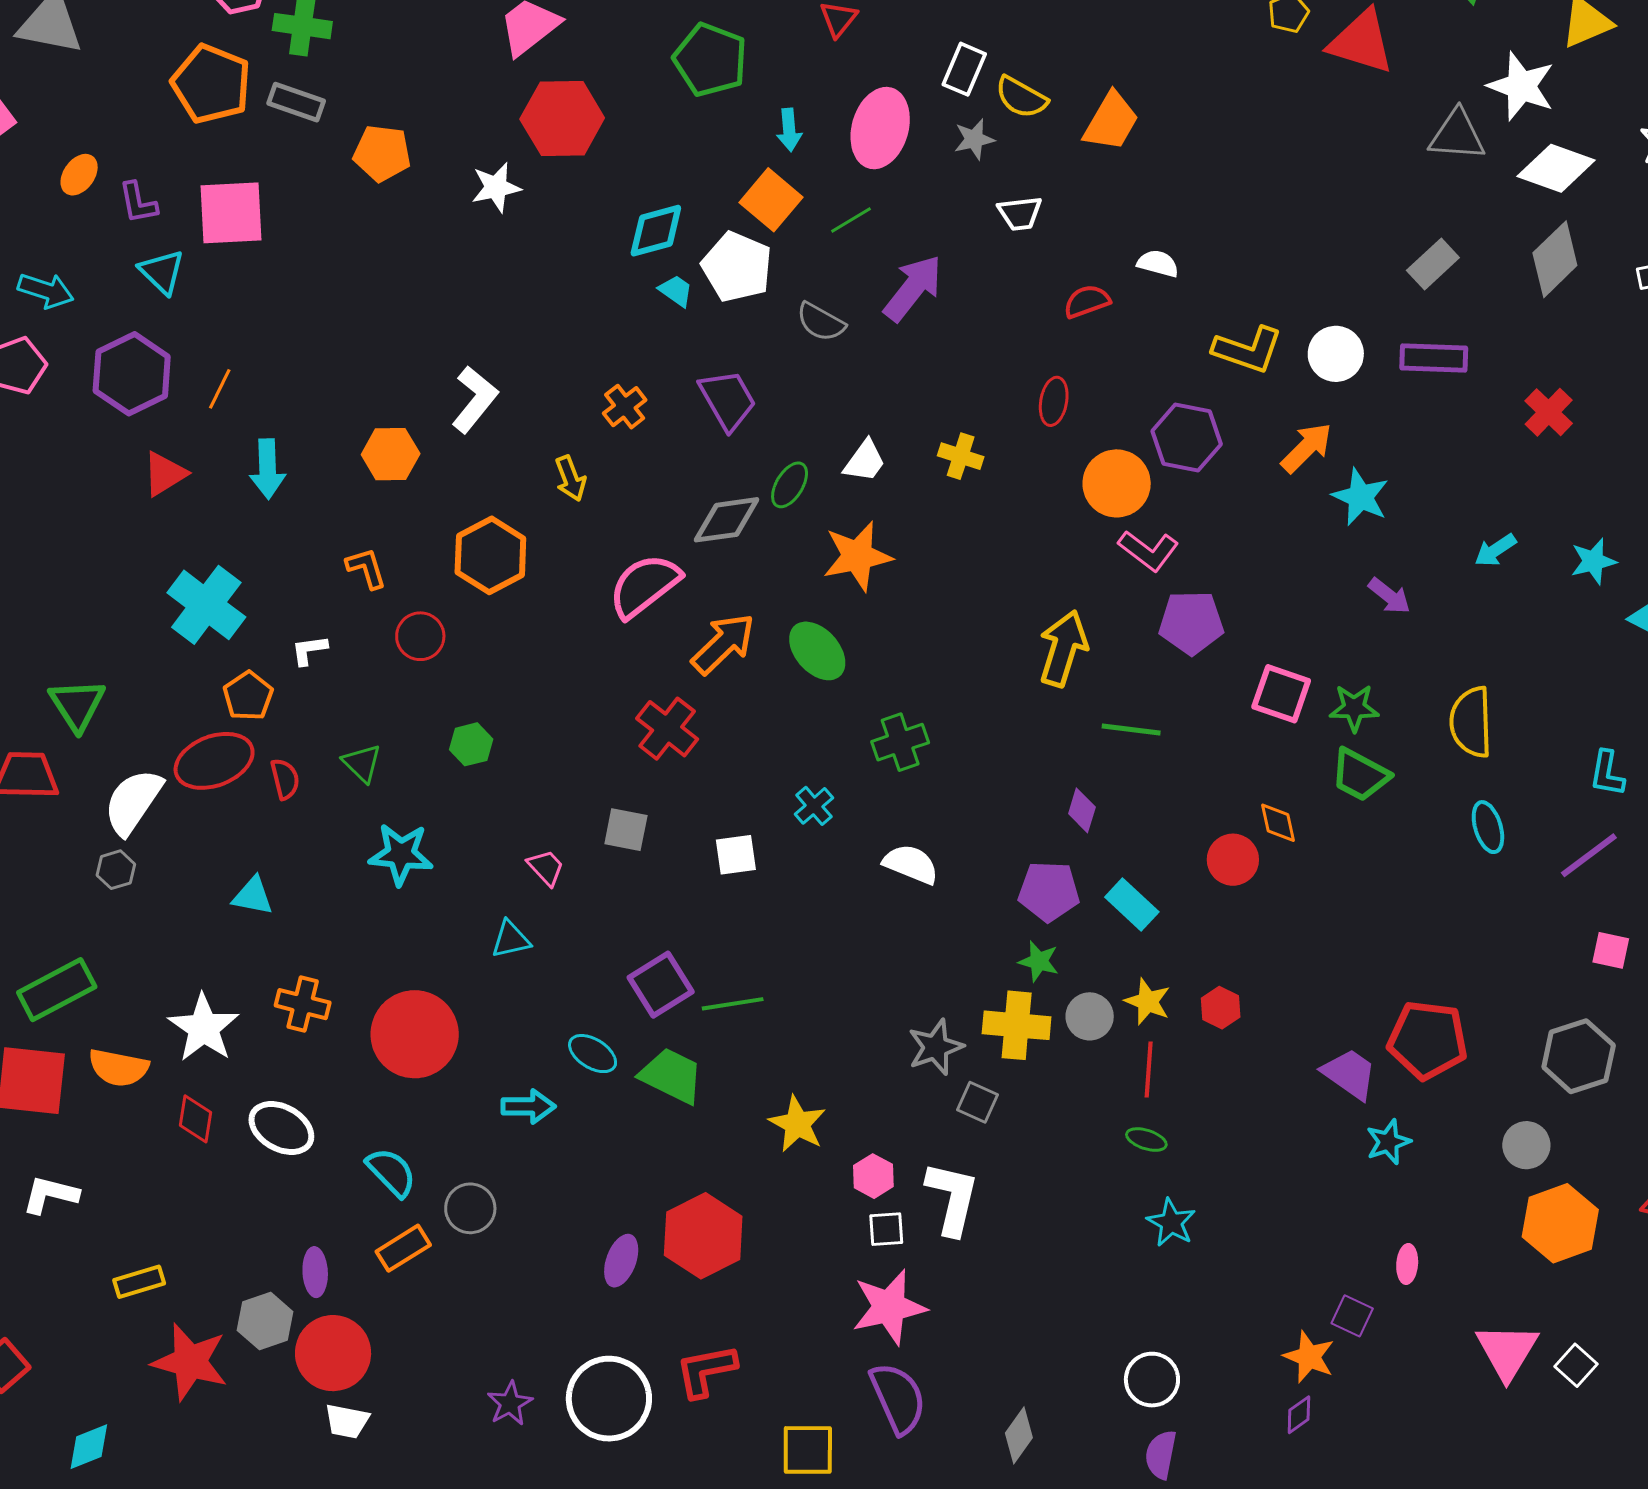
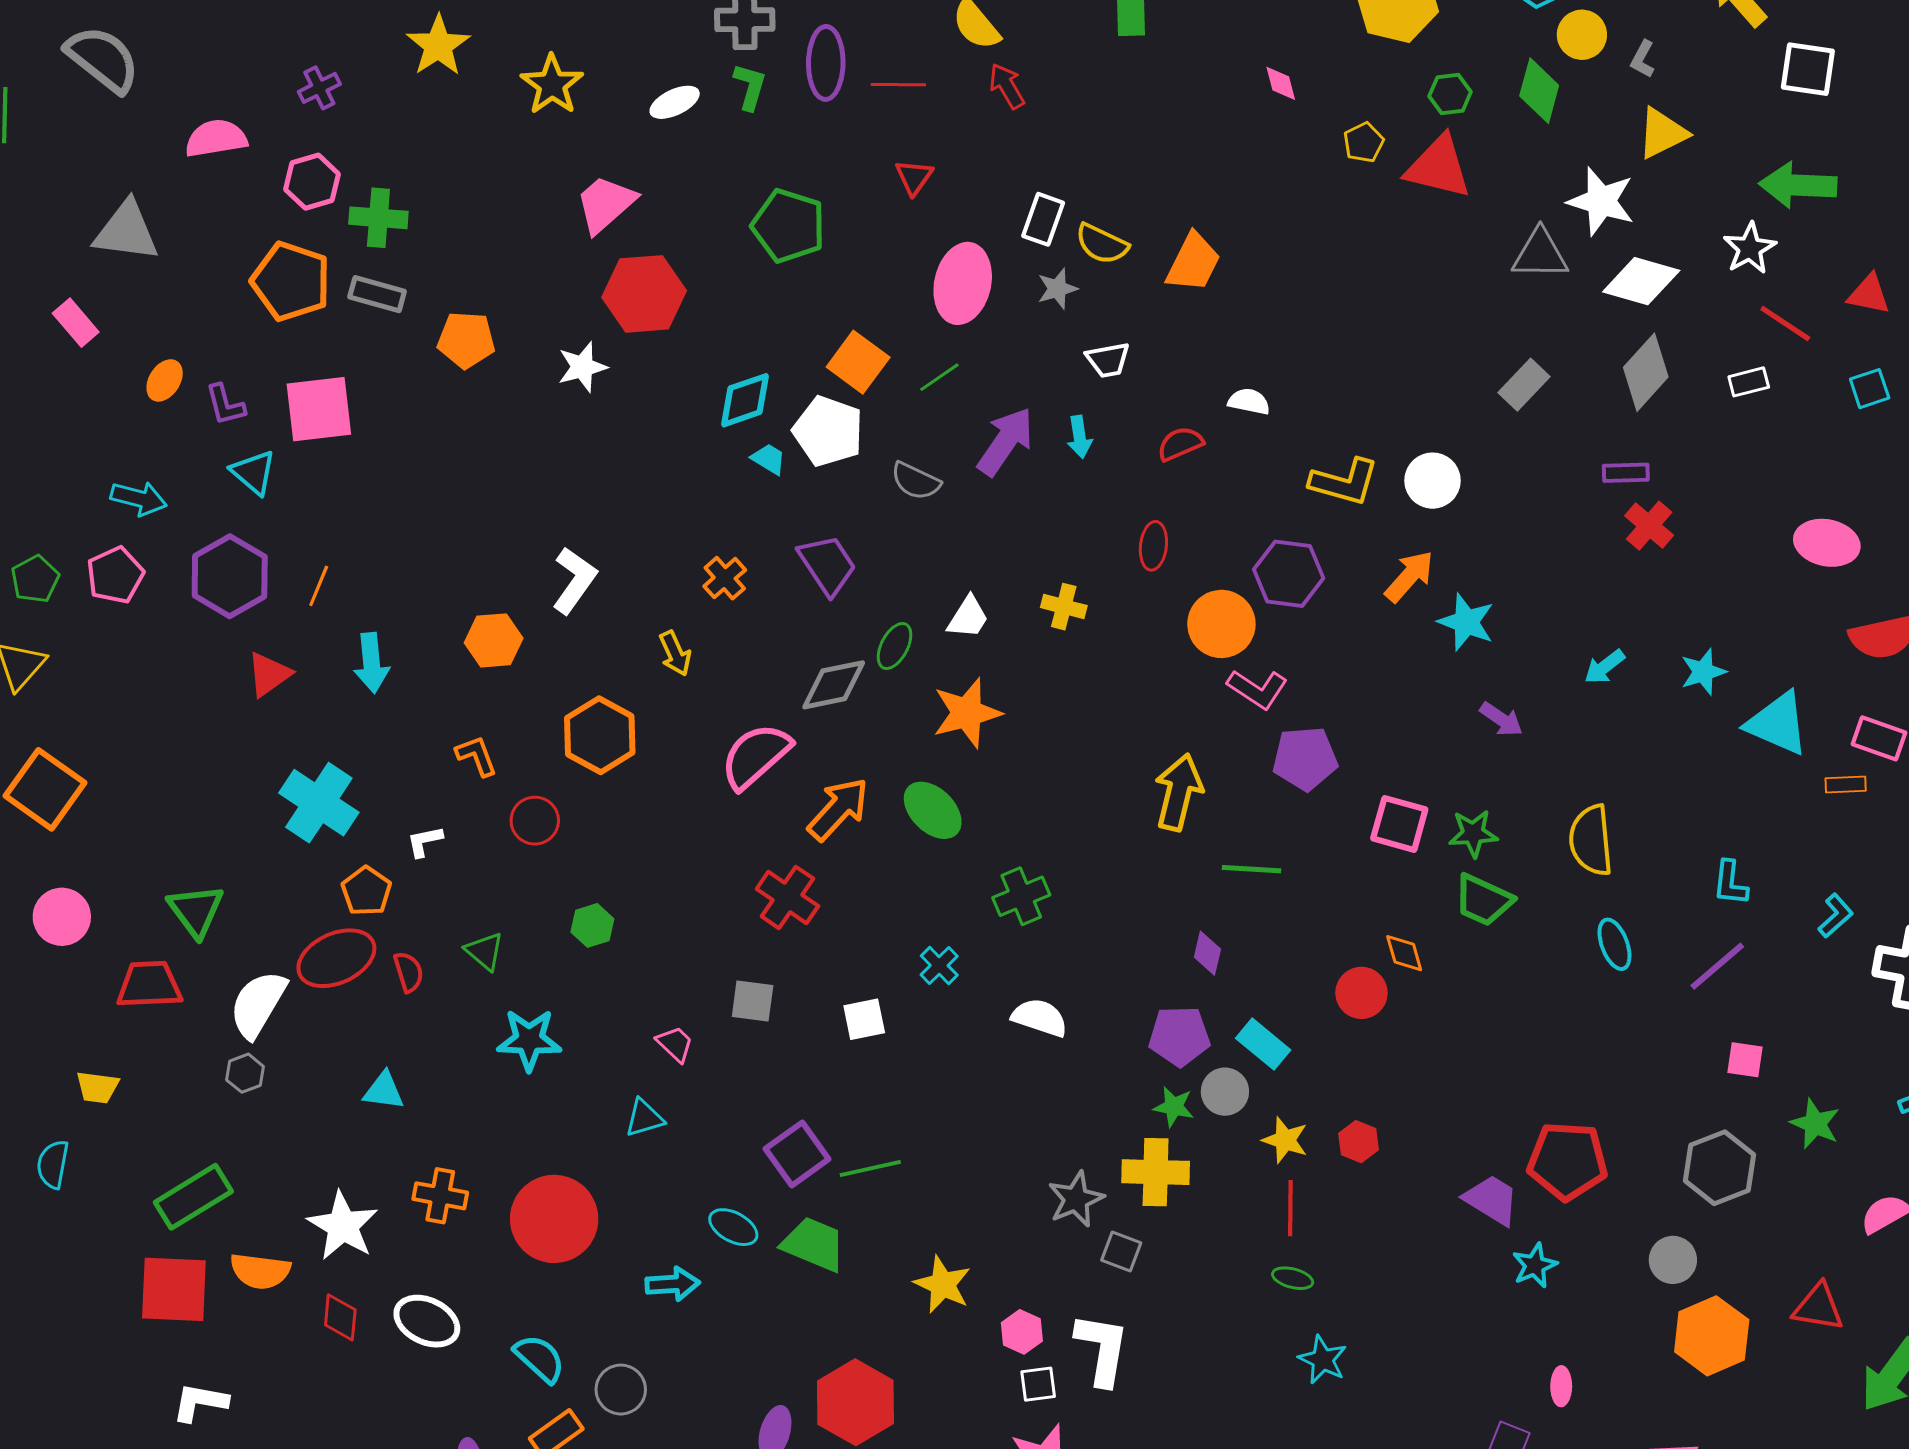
cyan arrow: (789, 130) -> (1080, 437), moved
purple rectangle: (1434, 358) -> (1626, 473), moved, size x0.7
gray circle: (1090, 1016) -> (1225, 1092), moved

